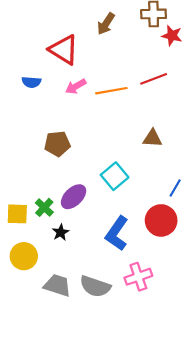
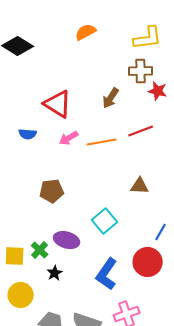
brown arrow: (106, 24) -> (111, 98), moved
purple ellipse: (74, 197) -> (67, 240), turned 60

